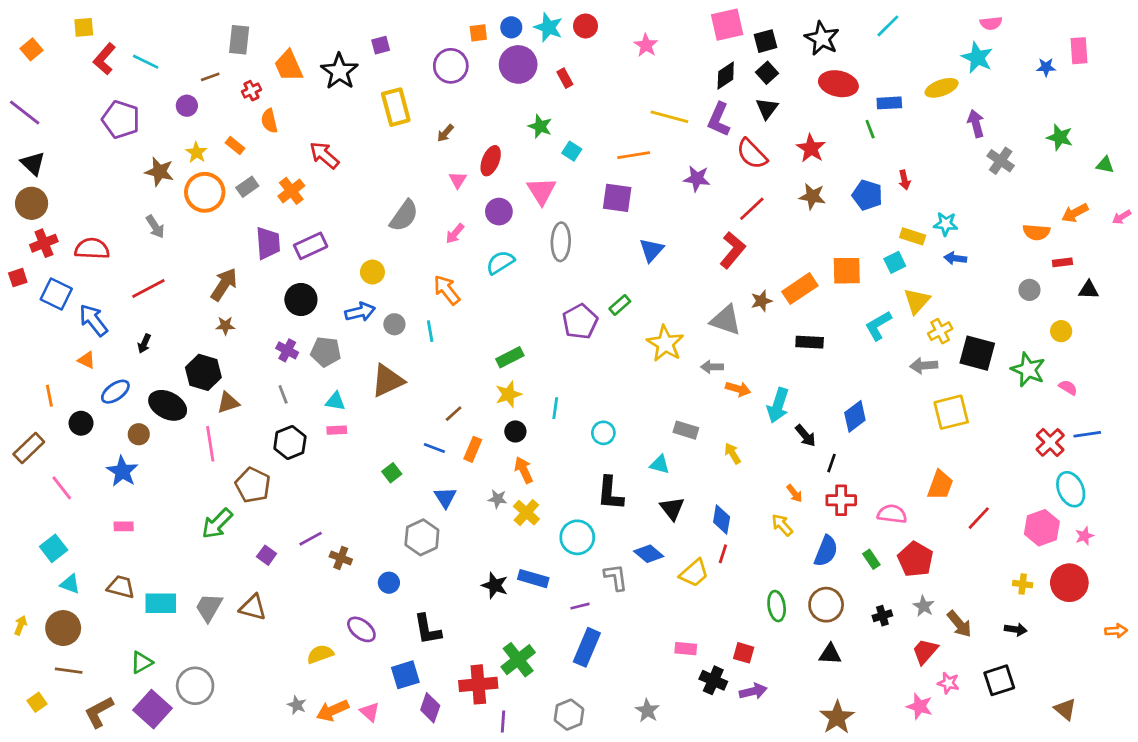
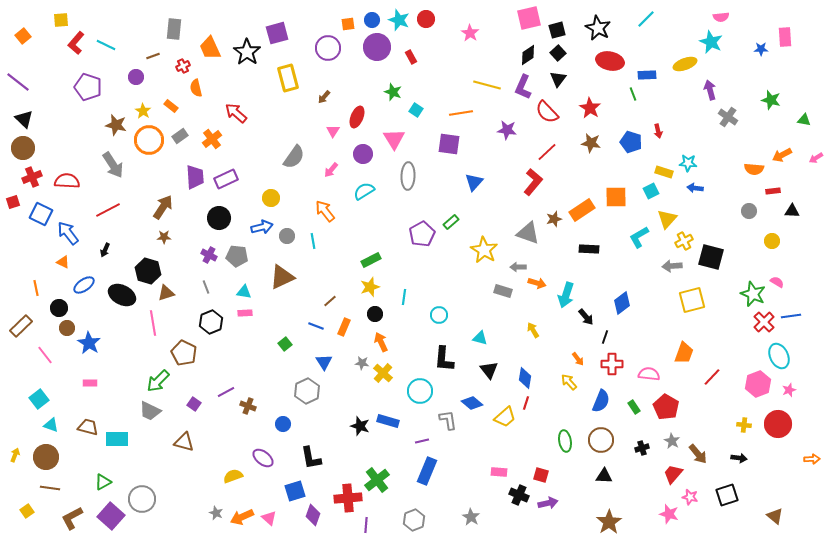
purple square: (381, 45) -> (277, 33), size x1.6
gray arrow: (155, 227) -> (113, 165), size x1.5
green star: (1028, 370) -> (753, 294), moved
gray rectangle: (686, 430) -> (503, 291), moved
brown circle: (139, 434) -> (67, 328), moved
gray trapezoid: (209, 607) -> (150, 411), moved, turned -95

